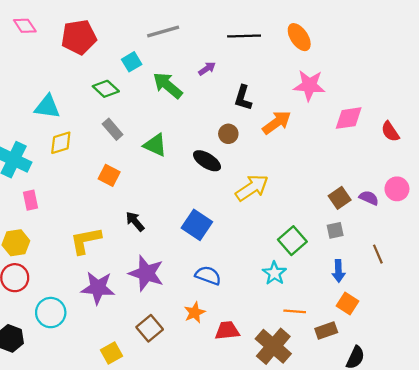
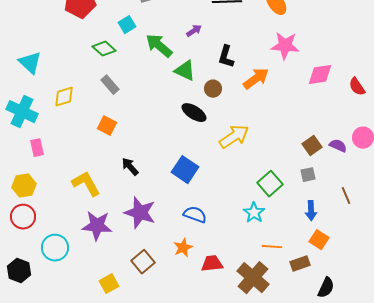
cyan triangle: (47, 107) -> (30, 63), moved, turned 35
green triangle: (155, 145) -> (185, 71), moved
yellow L-shape: (86, 241) -> (86, 184), turned 72

